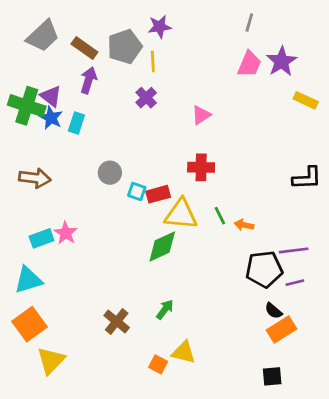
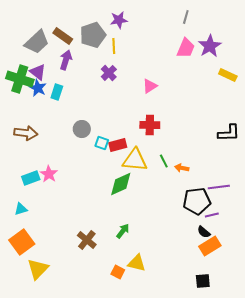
gray trapezoid: (43, 36) -> (37, 42), moved
cyan triangle: (28, 280) -> (21, 209), size x0.6
purple line: (295, 283) -> (212, 215), moved

